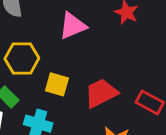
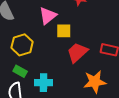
yellow square: (57, 84) -> (64, 31), moved

